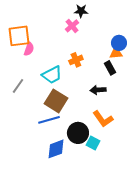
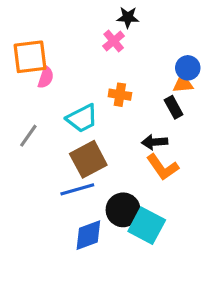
orange cross: (76, 60) -> (120, 95), turned 32
brown square: (56, 101) -> (88, 159), turned 30
orange L-shape: (103, 119) -> (163, 167), moved
cyan square: (93, 143) -> (147, 226), size x1.6

